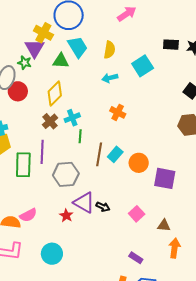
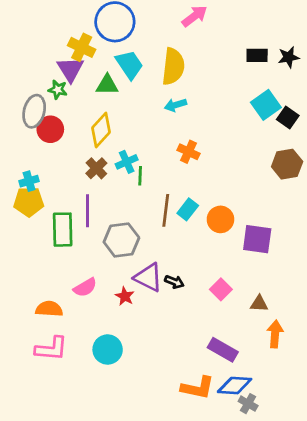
yellow semicircle: (109, 50) -> (173, 67), size x1.5
cyan square: (143, 66) -> (266, 105), moved
green line: (80, 136) -> (140, 176), moved
pink semicircle: (28, 215) -> (85, 287), moved
purple rectangle: (136, 258) -> (223, 350), size x1.5

